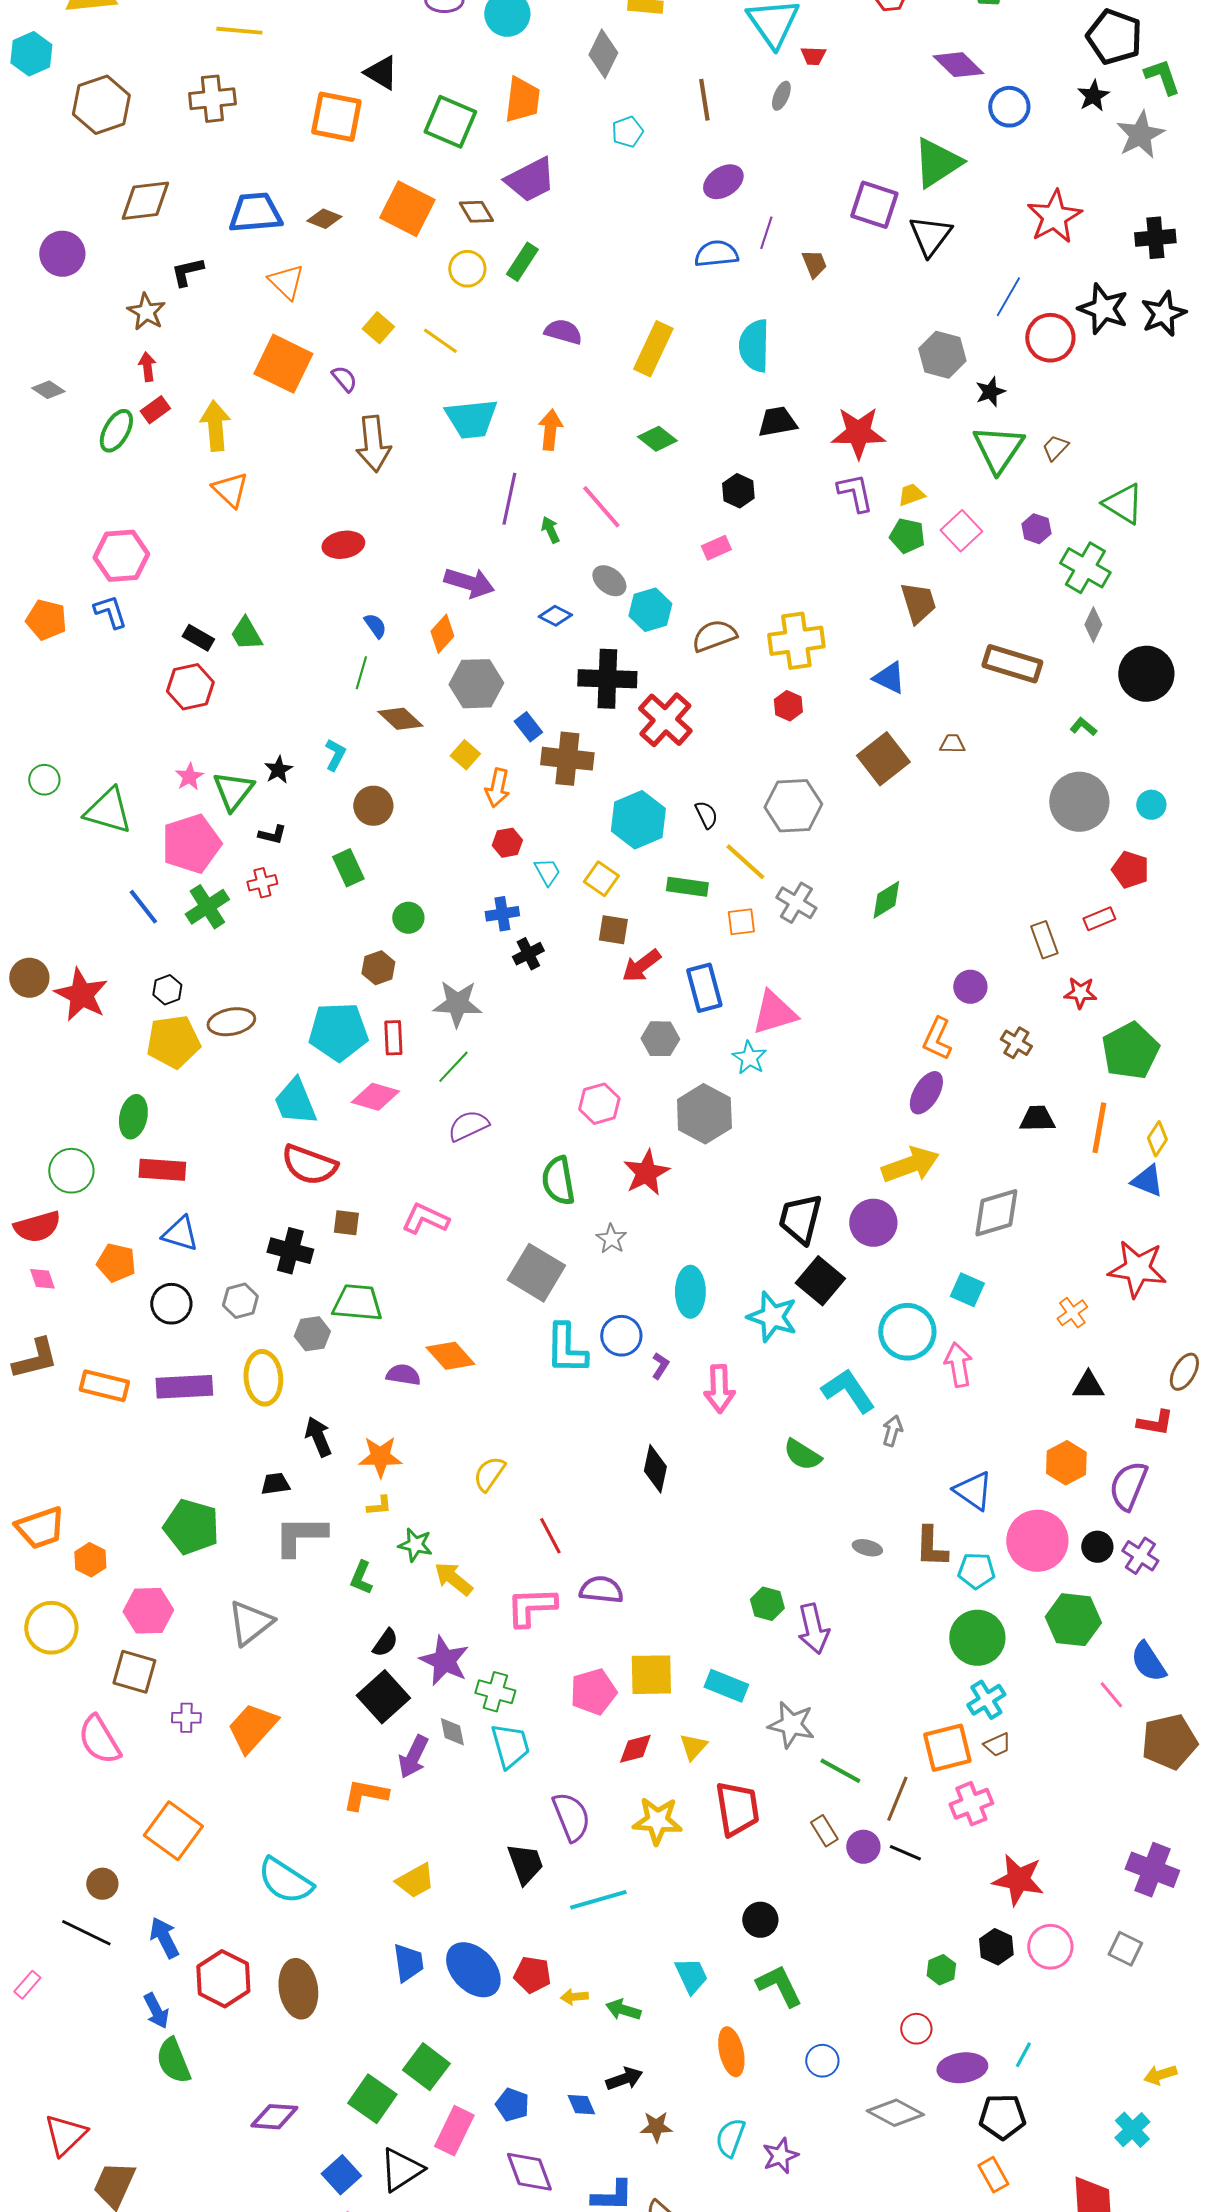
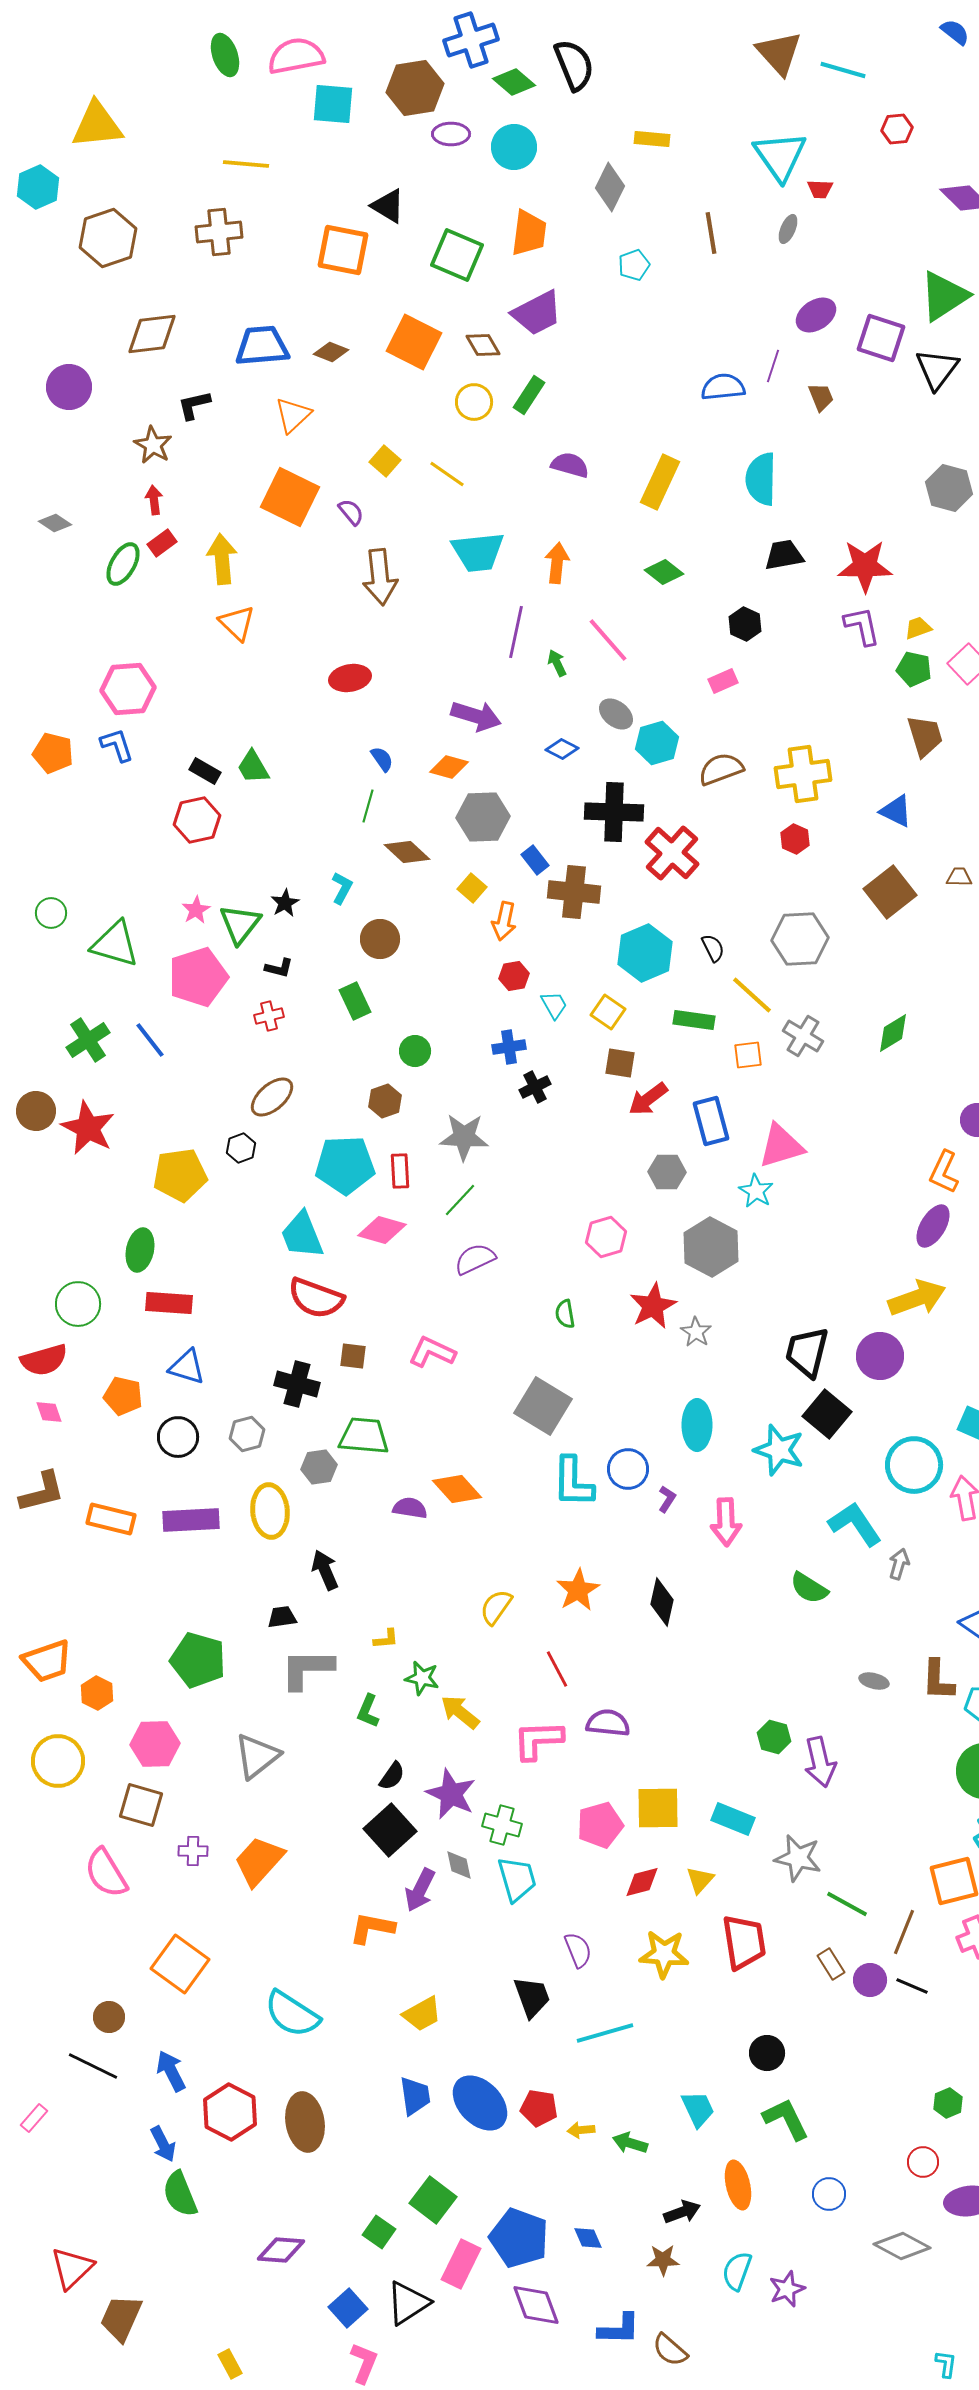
purple ellipse: (723, 182) -> (816, 315), moved
orange triangle: (286, 282) -> (293, 415), turned 33
orange diamond: (442, 634) -> (449, 767), turned 63
green cross: (207, 907) -> (88, 1040), moved
black hexagon: (167, 990) -> (241, 1148), moved
brown ellipse: (231, 1022) -> (272, 1097), moved, turned -30
green semicircle: (558, 1181) -> (565, 1314), size x0.6
gray star: (611, 1239) -> (696, 1332), moved
orange star: (380, 1457) -> (578, 1590), moved, turned -30
purple semicircle: (571, 1817) -> (578, 1950), size x0.7
black arrow: (624, 2079) -> (682, 2212), moved
green square: (372, 2099) -> (379, 2232), size x0.7
blue pentagon: (512, 2105) -> (519, 2238), size x1.8

